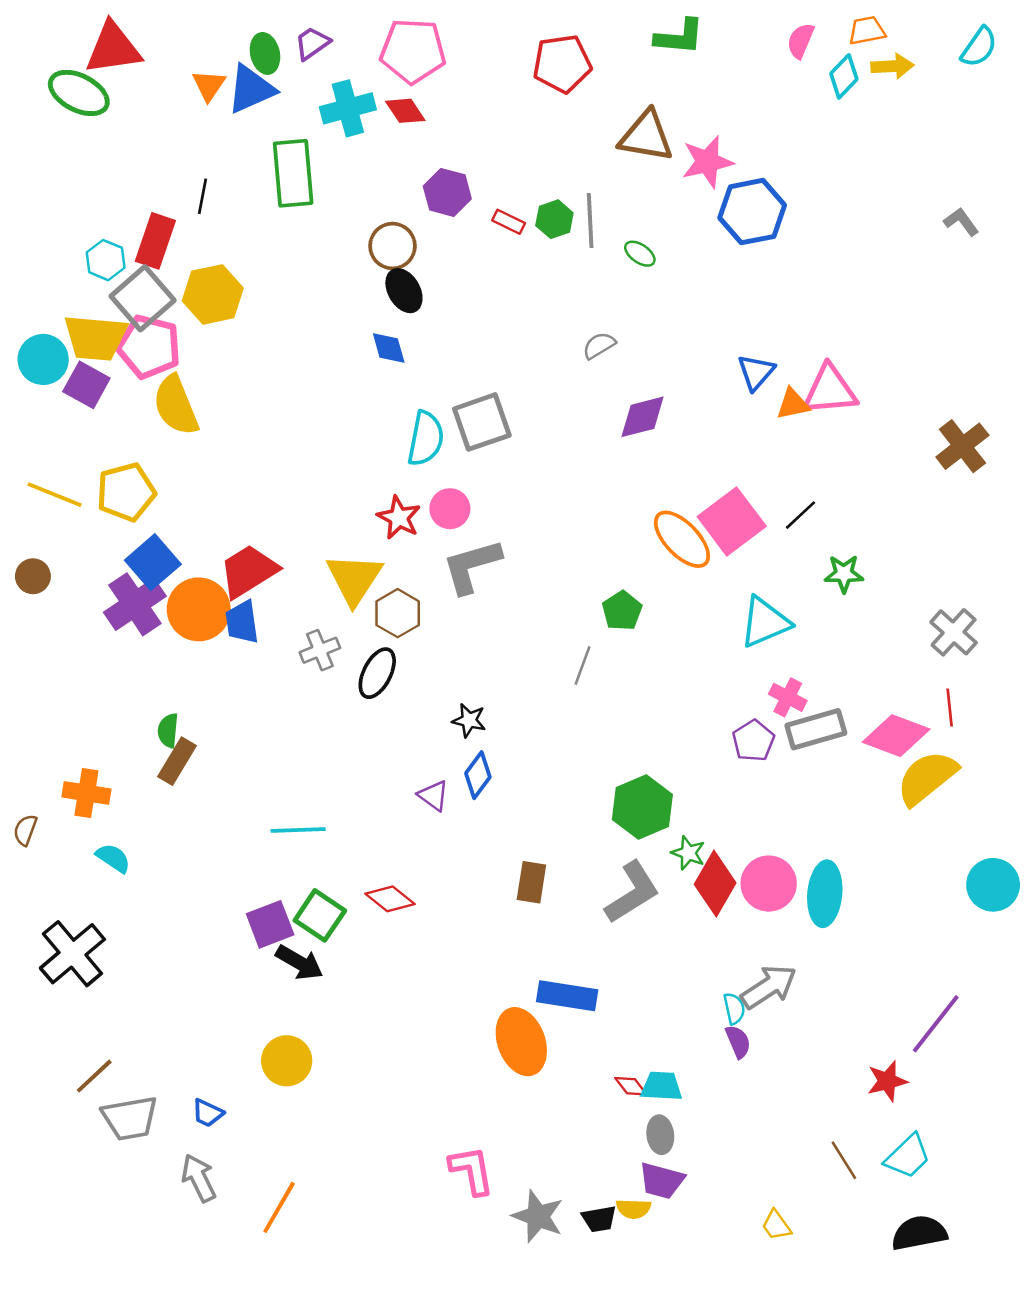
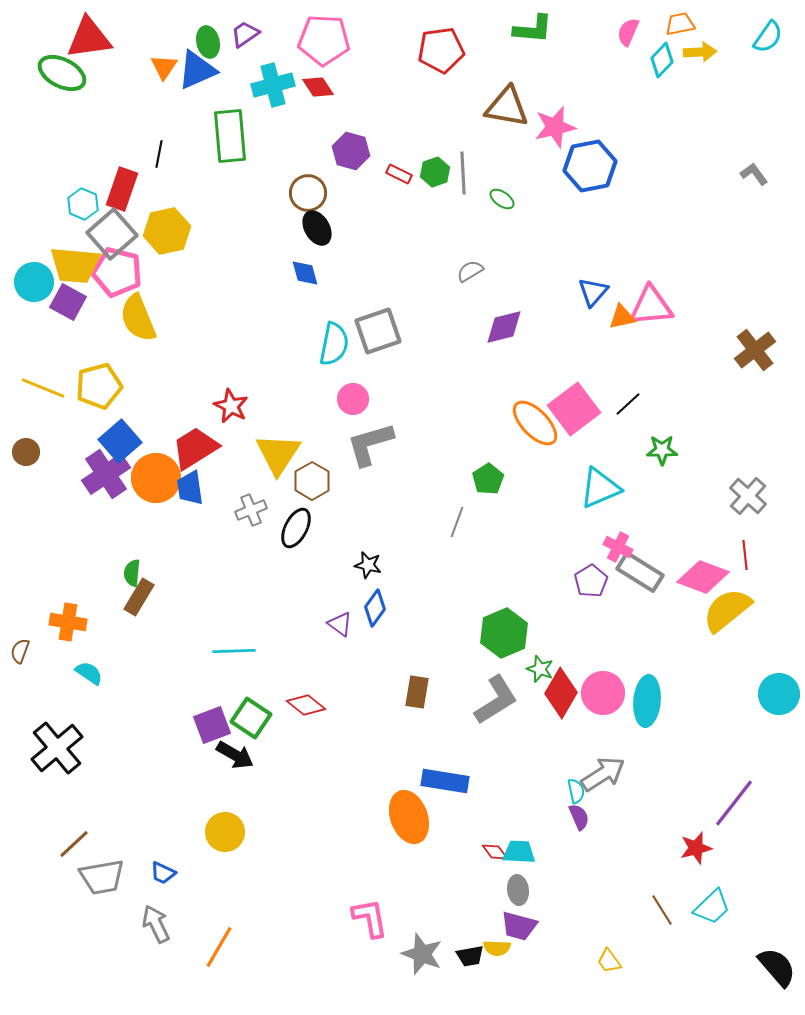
red star: (399, 518) -> (231, 406), moved
gray rectangle: (816, 729) -> (640, 572), turned 48
black semicircle: (919, 1233) -> (777, 967), moved, turned 60

